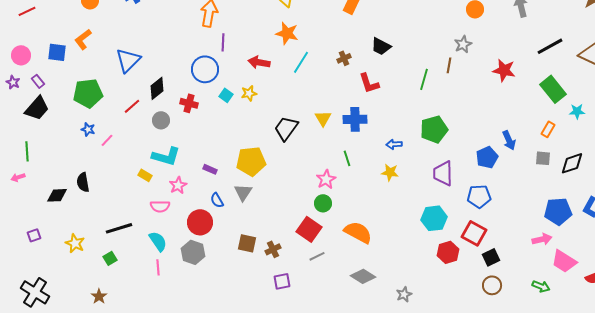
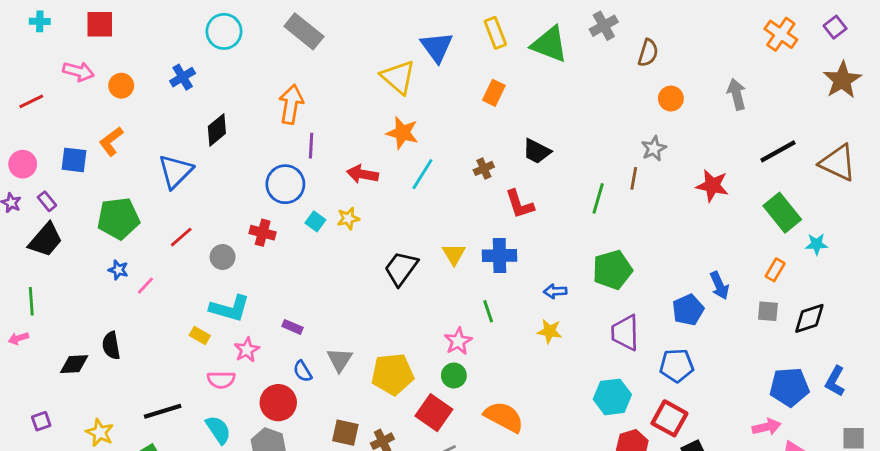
black diamond: (157, 88) -> (217, 130), moved
yellow pentagon: (251, 161) -> (392, 374), moved

